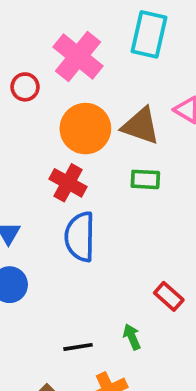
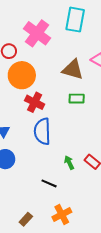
orange circle: (85, 129) -> (22, 75), moved
green arrow: (132, 337) -> (69, 163), moved
black line: (78, 347) -> (49, 183), moved, turned 35

